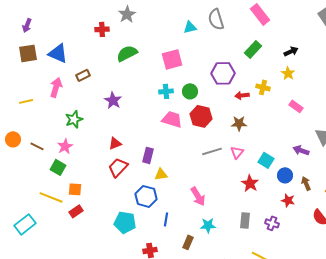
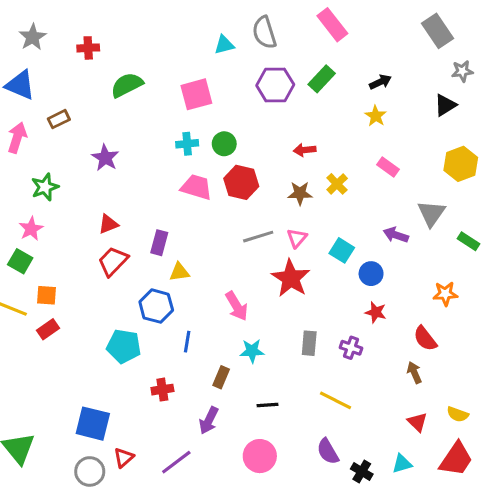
gray star: (127, 14) -> (33, 37), moved
purple hexagon: (223, 73) -> (275, 85), moved
yellow cross: (263, 87) -> (337, 184), moved, turned 32
red star: (250, 183) -> (291, 278), moved, size x1.4
brown arrow: (306, 183) -> (414, 373), moved

